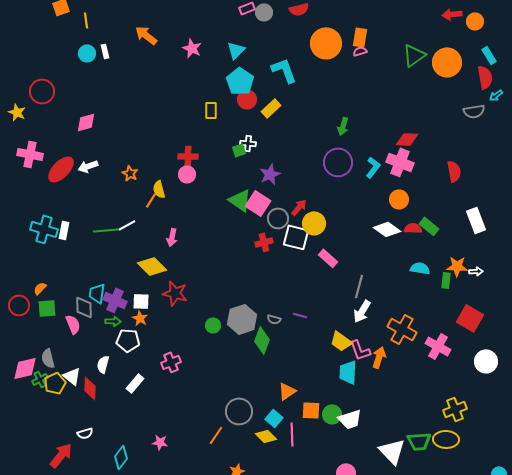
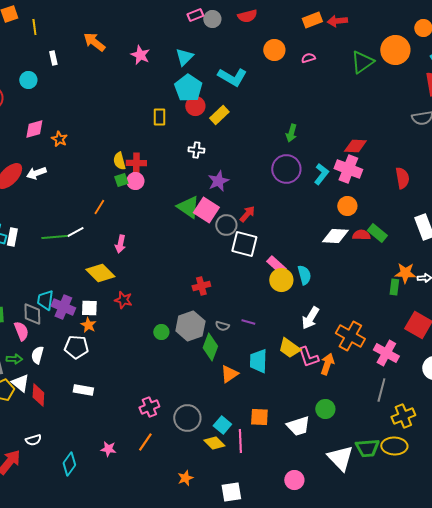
red arrow: (452, 14) -> (337, 21), moved
orange rectangle: (360, 37) -> (312, 20), moved, turned 60
orange circle: (326, 43) -> (274, 50), size x0.7
cyan circle: (87, 53) -> (28, 80), moved
orange circle: (447, 62) -> (395, 50), moved
cyan L-shape: (284, 70) -> (232, 77), turned 140
green square: (239, 150) -> (121, 180), moved
orange star: (130, 173) -> (59, 139), moved
yellow semicircle: (159, 189) -> (119, 161), moved
yellow circle: (314, 223) -> (281, 280), moved
white diamond: (387, 229) -> (335, 236), turned -32
red cross: (264, 242) -> (201, 286), moved
cyan semicircle: (420, 268) -> (304, 275), moved, turned 66
gray line: (359, 286) -> (381, 390), moved
red star: (175, 293) -> (123, 300), size x0.7
green arrow: (113, 321) -> (14, 359), moved
pink cross: (171, 362) -> (149, 407), moved
white semicircle: (103, 364) -> (37, 355), moved
cyan trapezoid: (348, 372) -> (258, 361), moved
white rectangle: (135, 383) -> (83, 390), turned 60
orange triangle: (287, 391) -> (229, 374), moved
green circle: (332, 414) -> (325, 409), moved
orange line: (216, 435) -> (145, 442), moved

